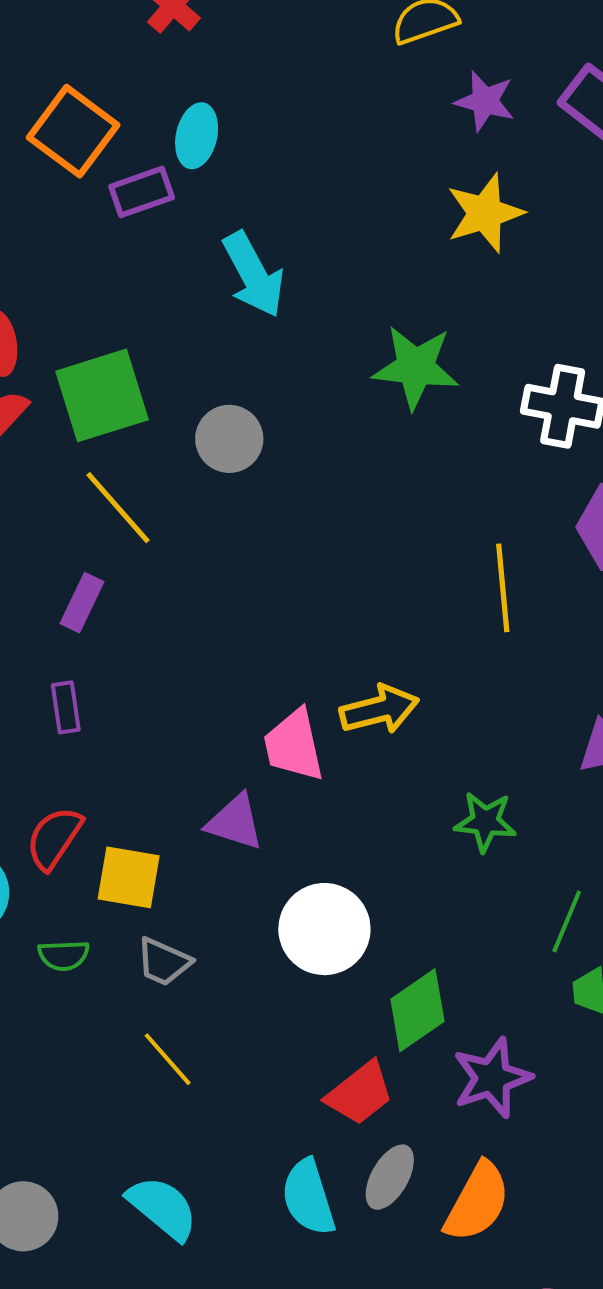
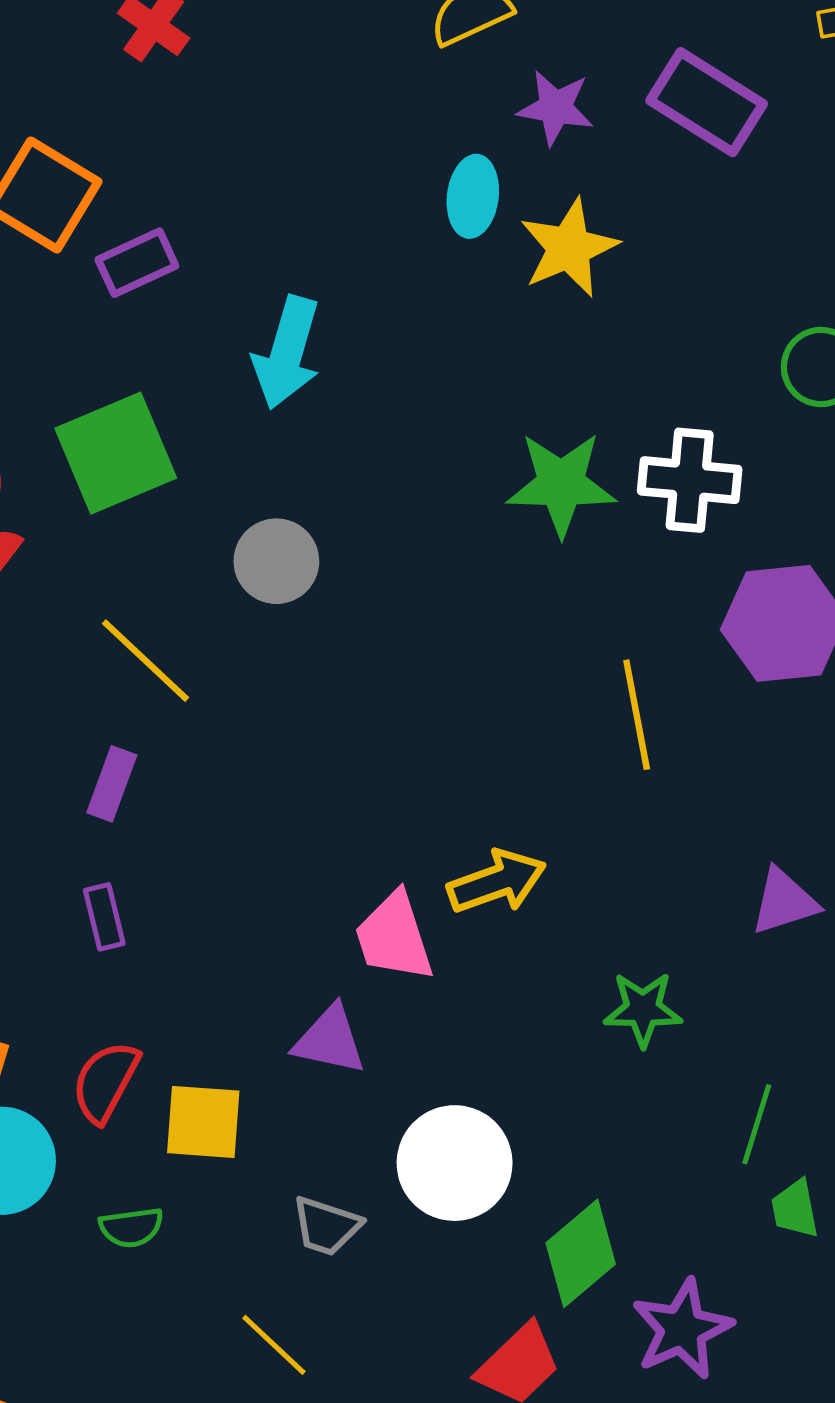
cyan ellipse: (197, 136) -> (473, 196), moved
cyan arrow: (253, 275) -> (287, 353), turned 50
green star: (416, 367) -> (561, 484), moved
green square: (102, 395) -> (116, 453), moved
gray trapezoid: (164, 962) -> (326, 1226), moved

